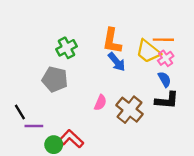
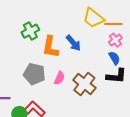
orange L-shape: (112, 41) -> (50, 47), moved
yellow trapezoid: (148, 51) -> (93, 18), moved
gray pentagon: (55, 79) -> (34, 74), moved

